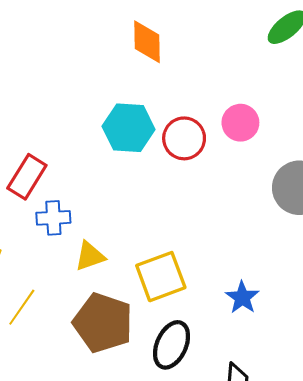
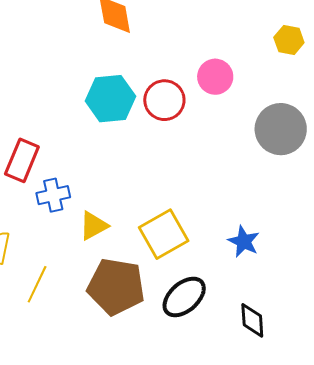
black ellipse: (172, 345) -> (184, 297), turned 33

